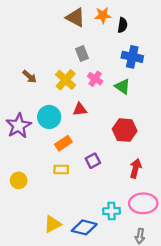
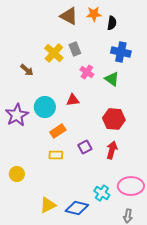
yellow cross: (66, 80) -> (54, 53), moved
red arrow: (136, 168) -> (112, 150), moved
yellow circle: (19, 180) -> (17, 174), moved
cyan cross: (112, 211) -> (102, 193), turned 35

